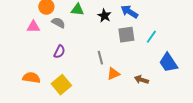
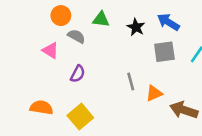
pink triangle: (33, 27) -> (50, 50), moved, turned 32
orange triangle: (113, 74) -> (154, 93), moved
brown arrow: (141, 80) -> (184, 110), size x1.5

